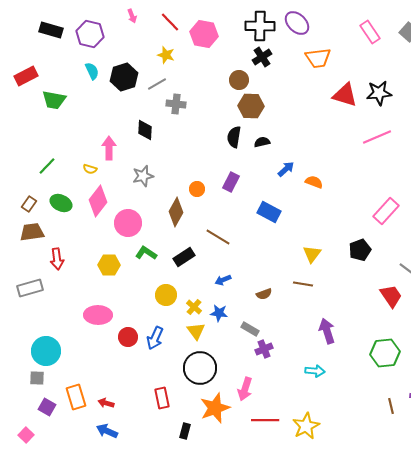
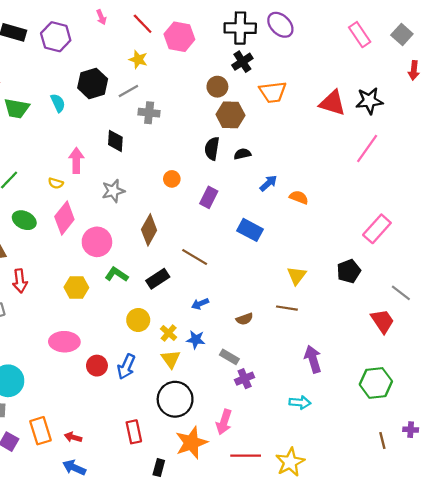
orange trapezoid: (318, 58) -> (273, 92), moved
cyan semicircle: (92, 71) -> (58, 103), moved
pink line: (377, 137) -> (367, 149), turned -32
orange circle: (197, 189) -> (172, 179), moved

